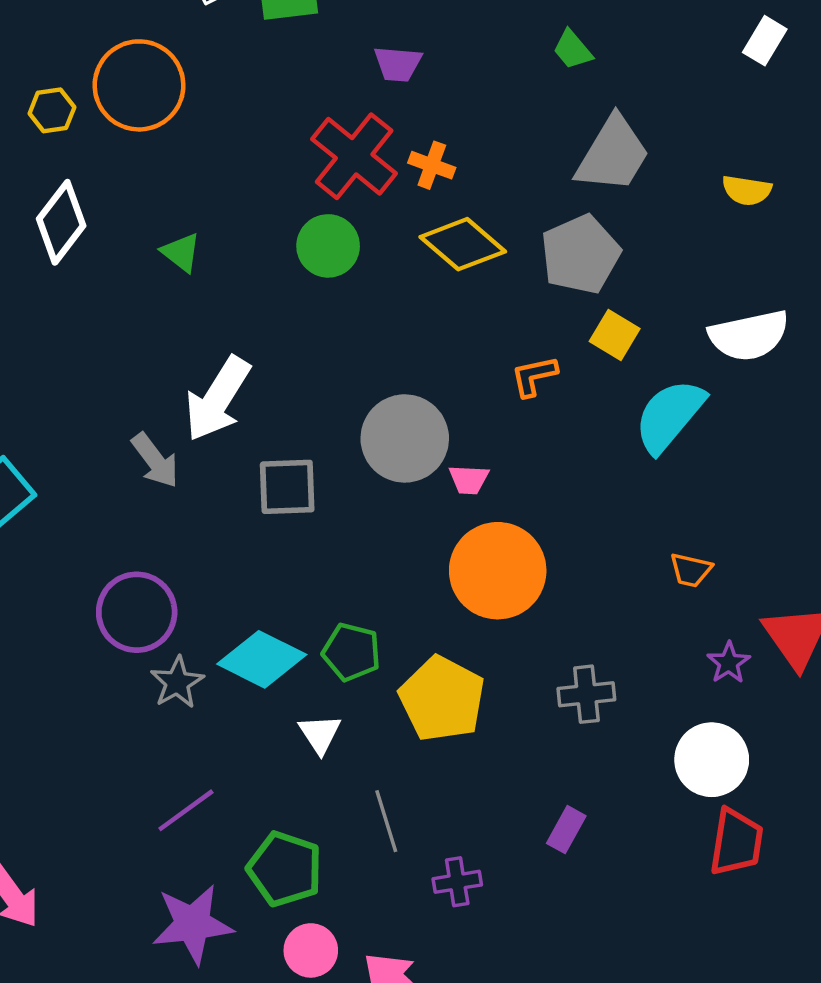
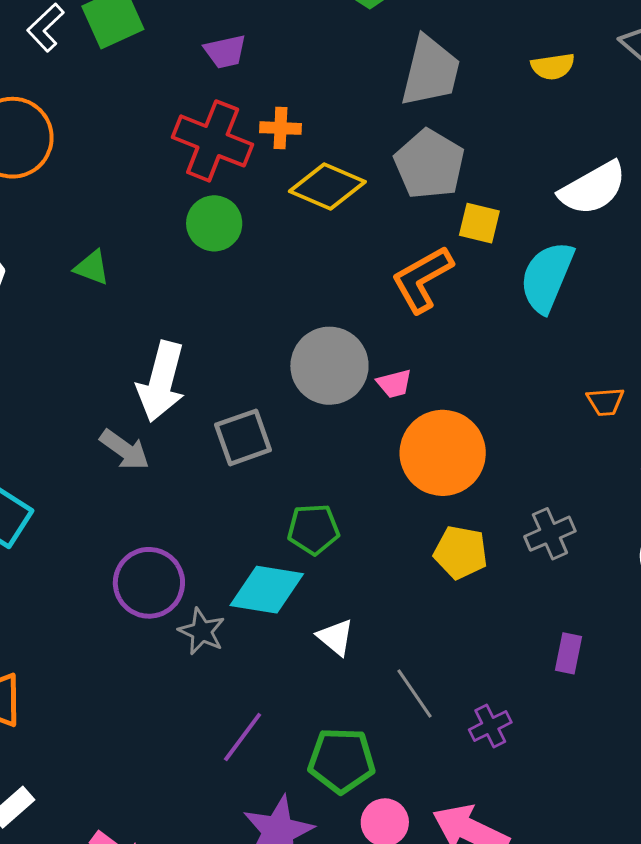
orange L-shape: (534, 376) -> (422, 279), size x1.6
green pentagon: (351, 652) -> (313, 529), moved
yellow pentagon: (442, 699) -> (461, 552), moved, size x0.7

